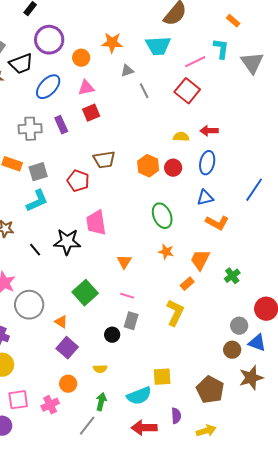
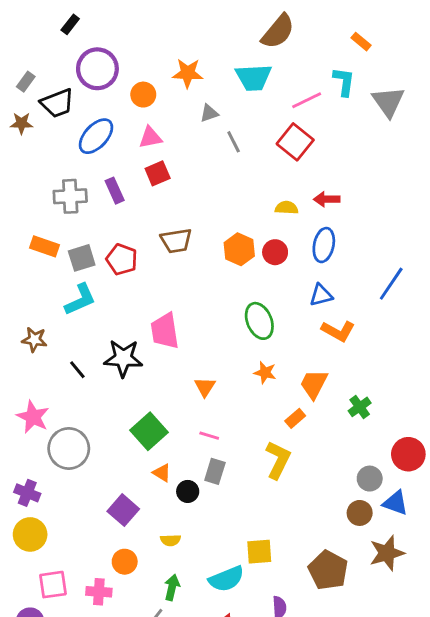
red pentagon: (78, 181) -> (122, 259), moved
orange triangle: (61, 322) -> (162, 473), moved
pink cross: (50, 405) -> (99, 592), turned 30

